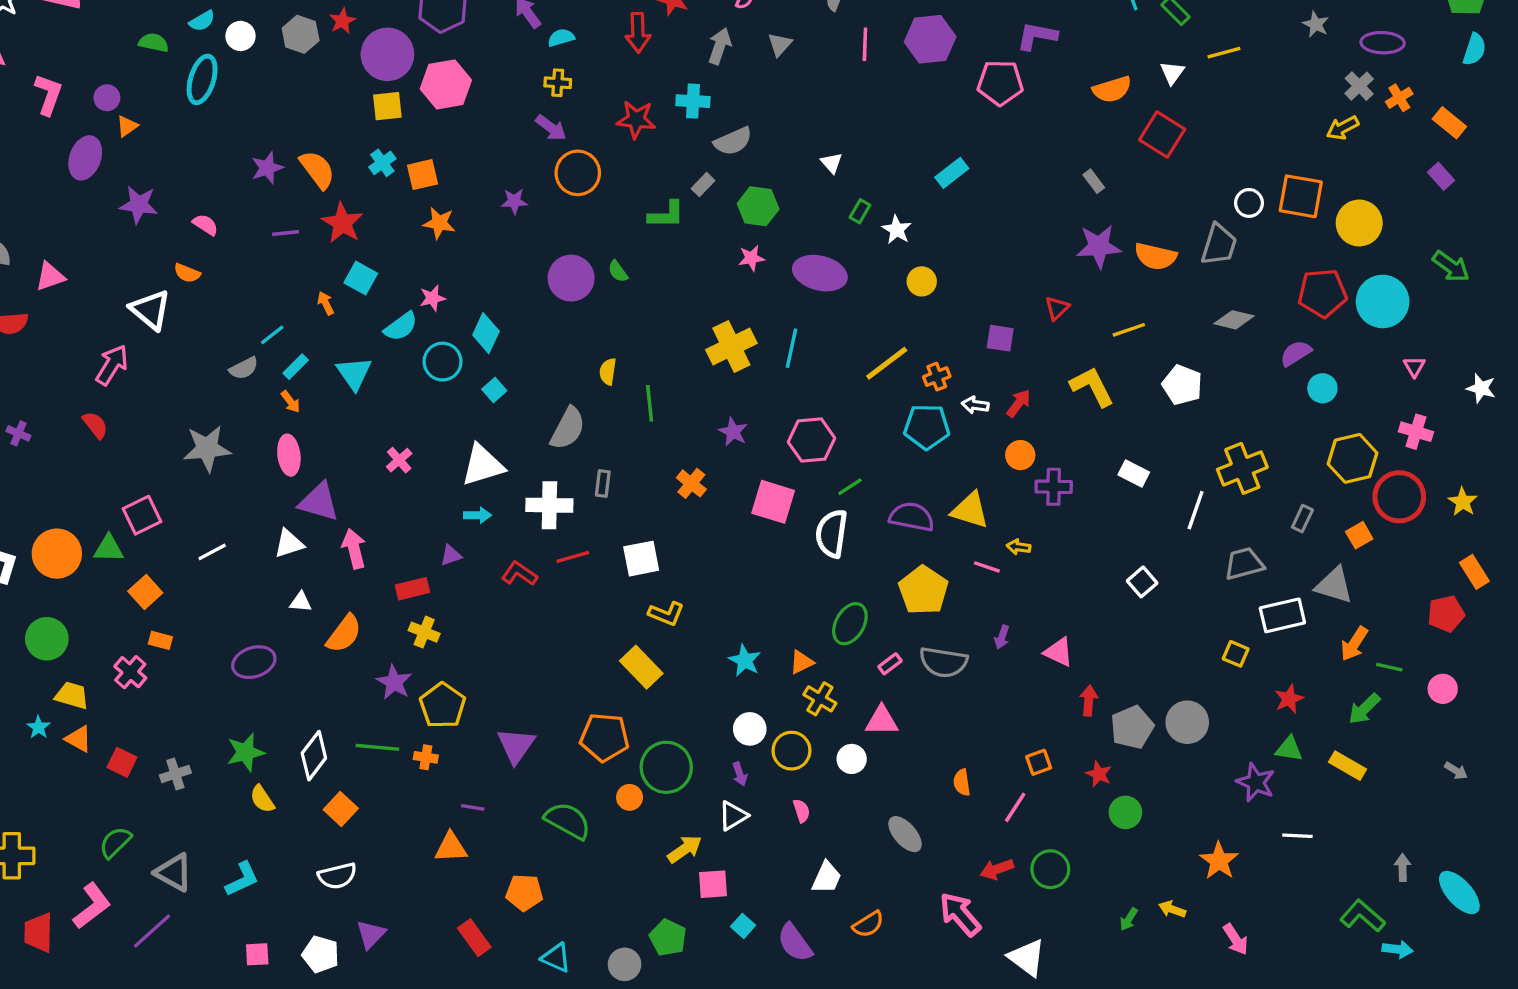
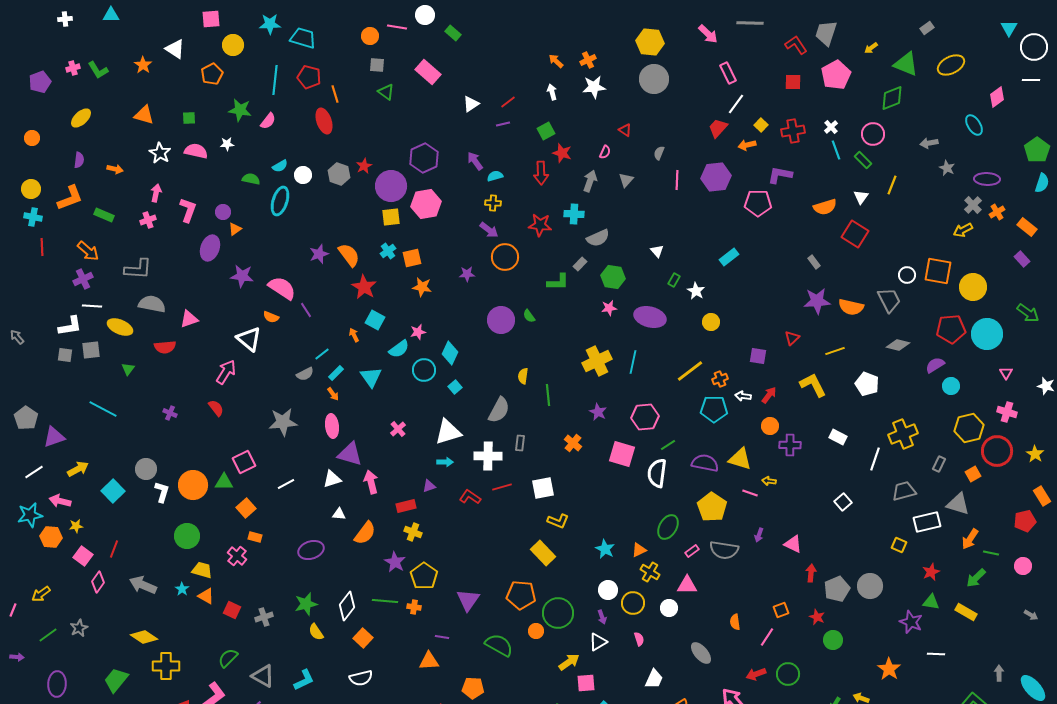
yellow line: (1224, 53) -> (892, 185), turned -54
pink semicircle: (205, 225) -> (282, 288), size x1.8
purple line: (286, 233) -> (306, 310), moved, turned 63
gray trapezoid: (1219, 245) -> (889, 300), turned -44

